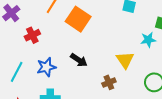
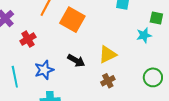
yellow triangle: (125, 60) -> (108, 54), moved, turned 42
cyan line: (17, 72) -> (15, 77), turned -35

